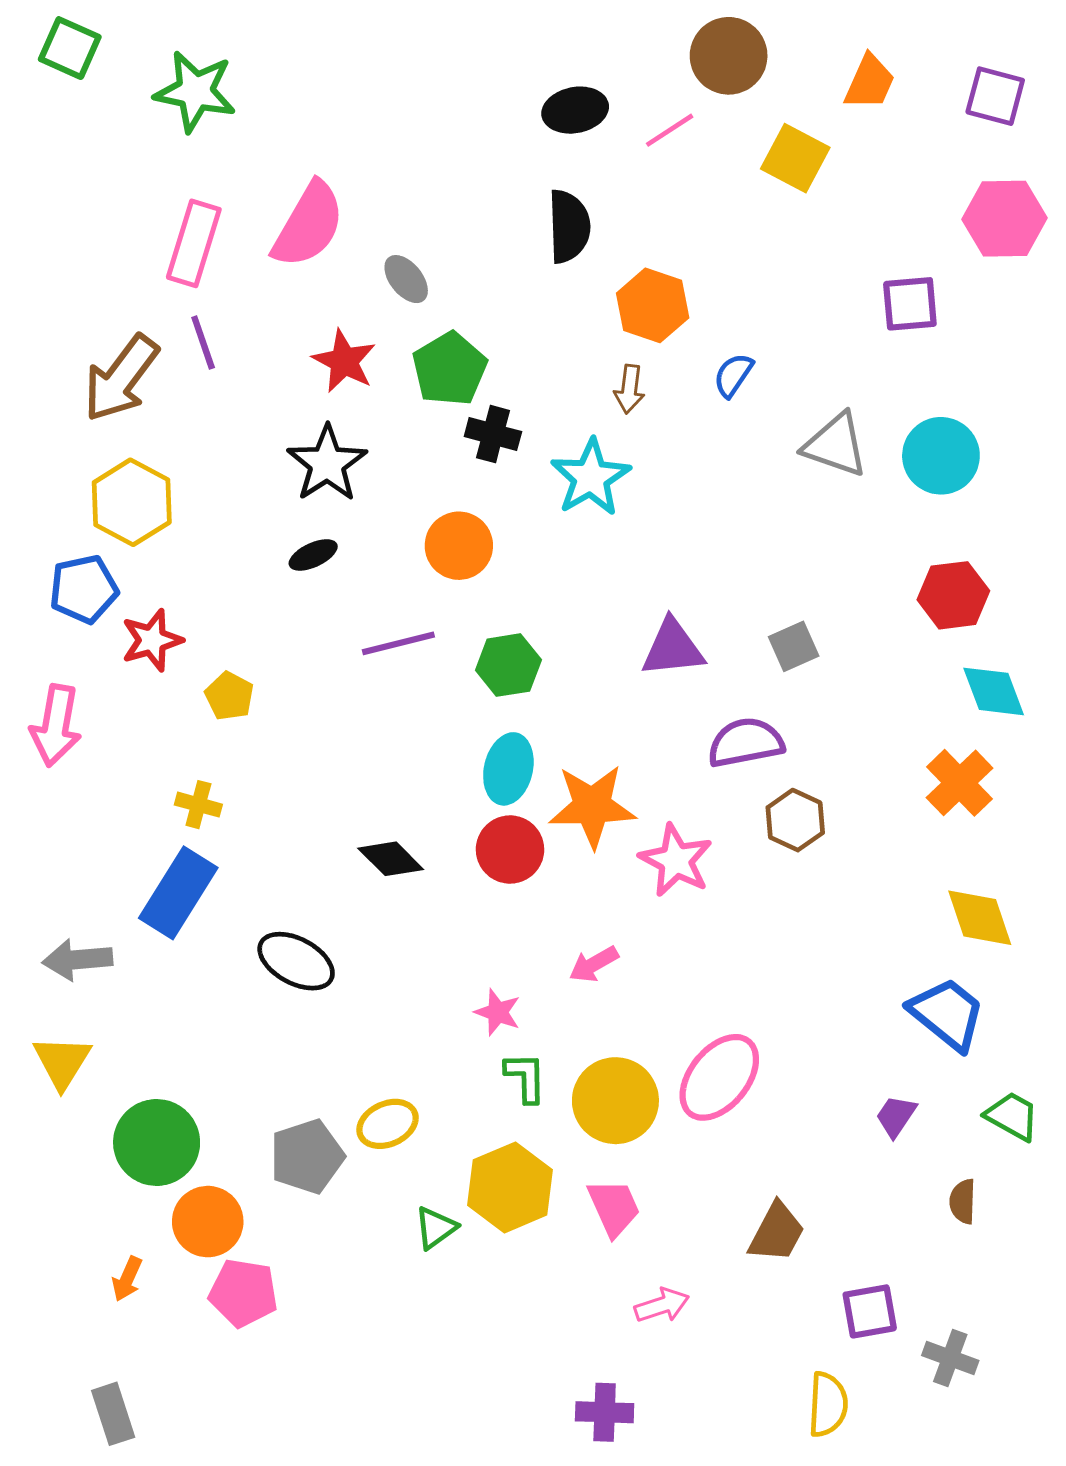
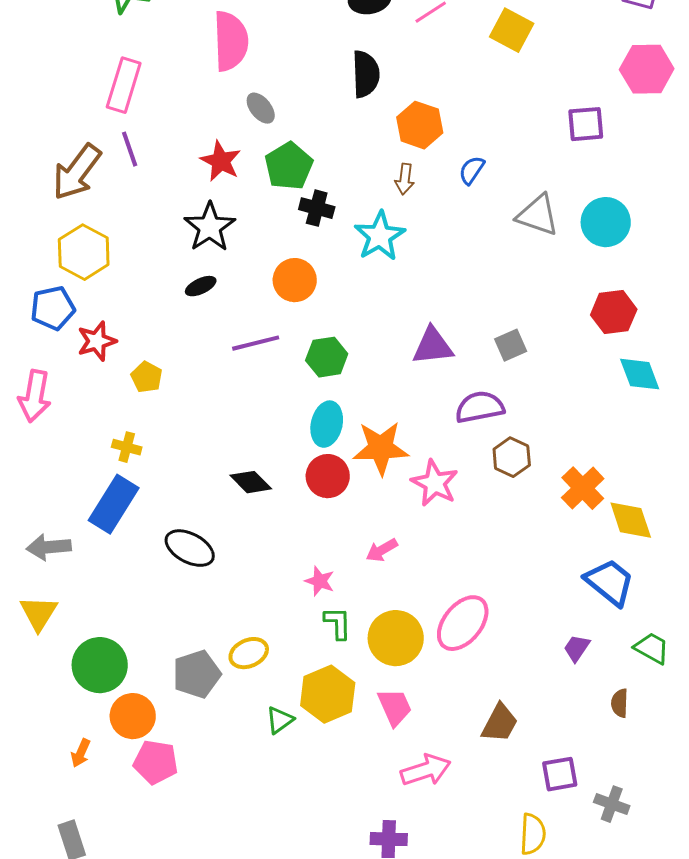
pink semicircle: (308, 225) -> (231, 41), moved, turned -32
orange cross: (960, 783) -> (583, 488), moved
pink arrow: (662, 1305) -> (426, 770), size x1.4

